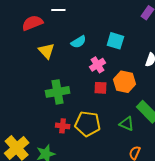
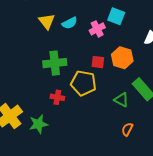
cyan semicircle: (78, 42) -> (70, 23), moved
pink cross: (97, 65) -> (97, 29), moved
yellow pentagon: (88, 124) -> (83, 83), moved

